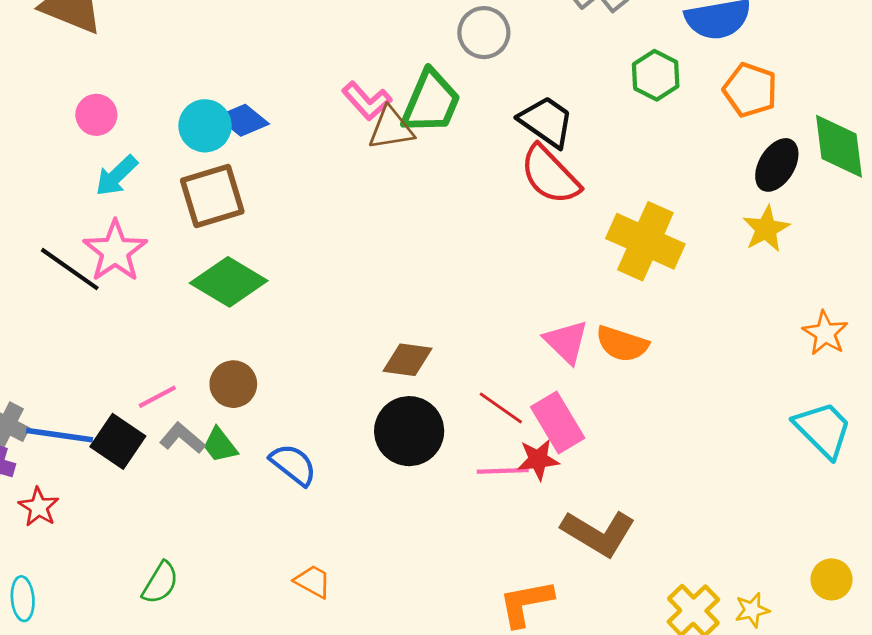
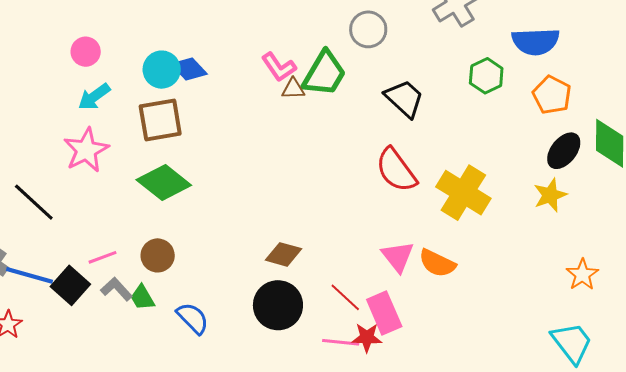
brown triangle: (391, 128) -> (293, 89), size x0.7
red semicircle: (550, 175) -> (396, 170), moved
black line: (70, 269) -> (34, 202), moved

